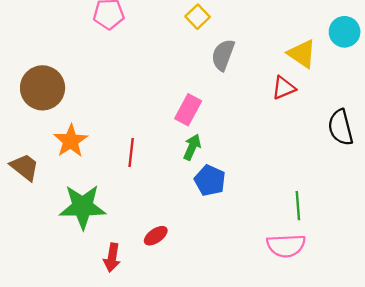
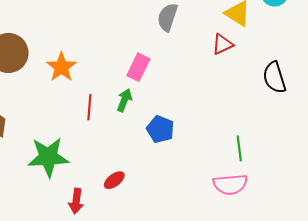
orange star: (71, 141) -> (61, 67), moved
green arrow: (192, 147) -> (124, 100), moved

